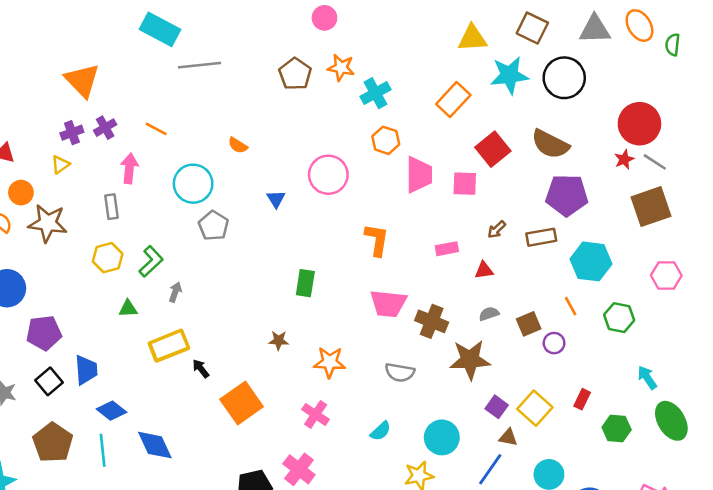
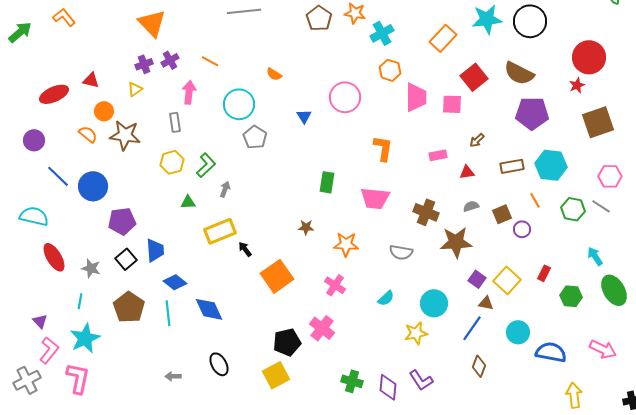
gray line: (655, 162) -> (601, 206), moved
brown rectangle: (541, 237) -> (512, 166), moved
pink trapezoid: (388, 304) -> (375, 198), moved

